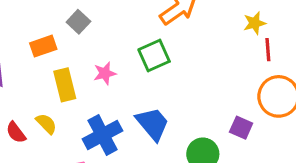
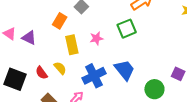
orange rectangle: (43, 46) -> (60, 21), turned -42

